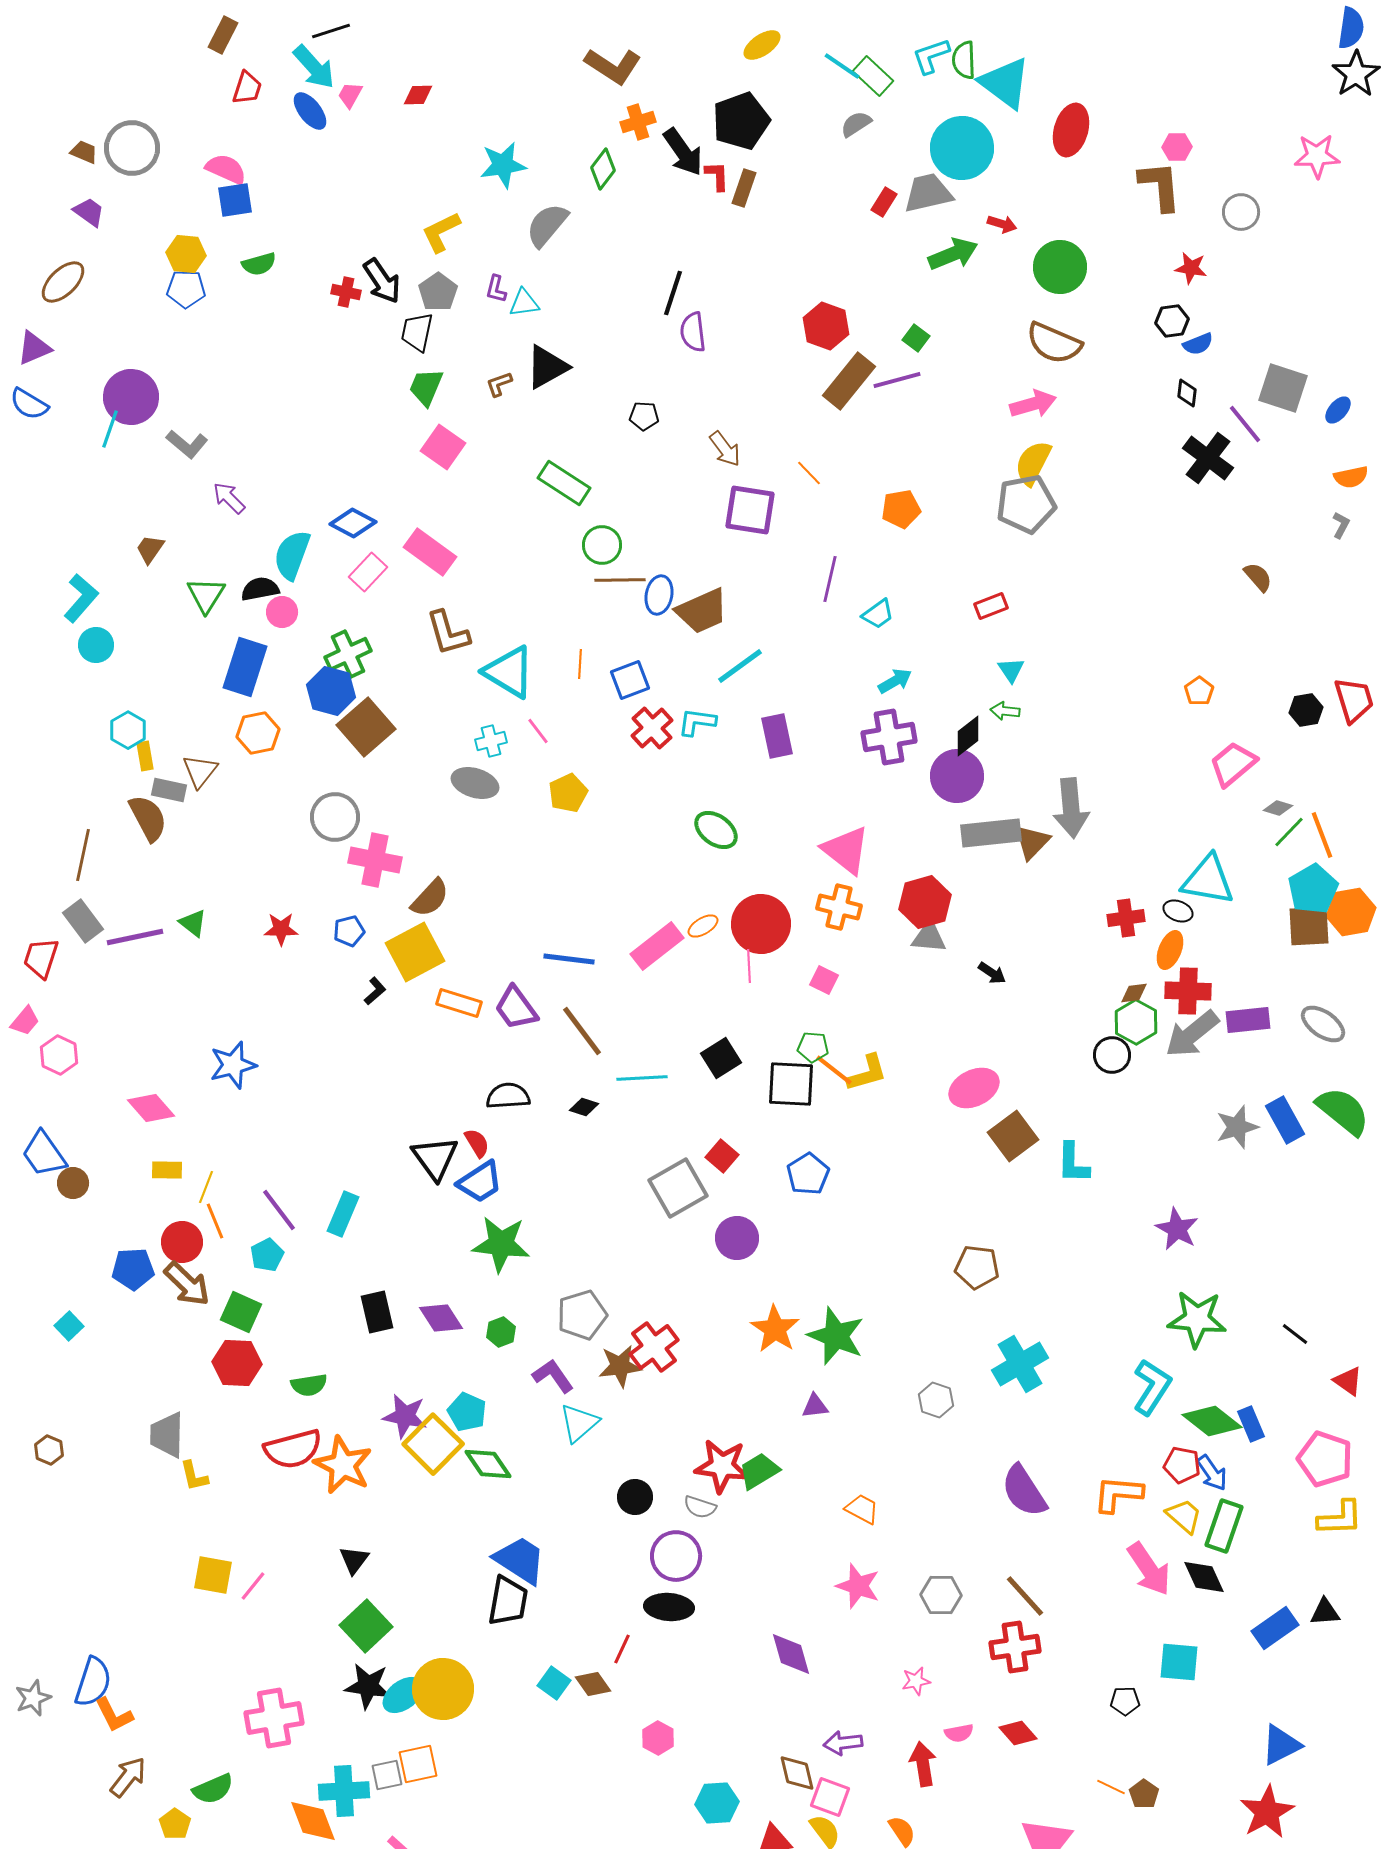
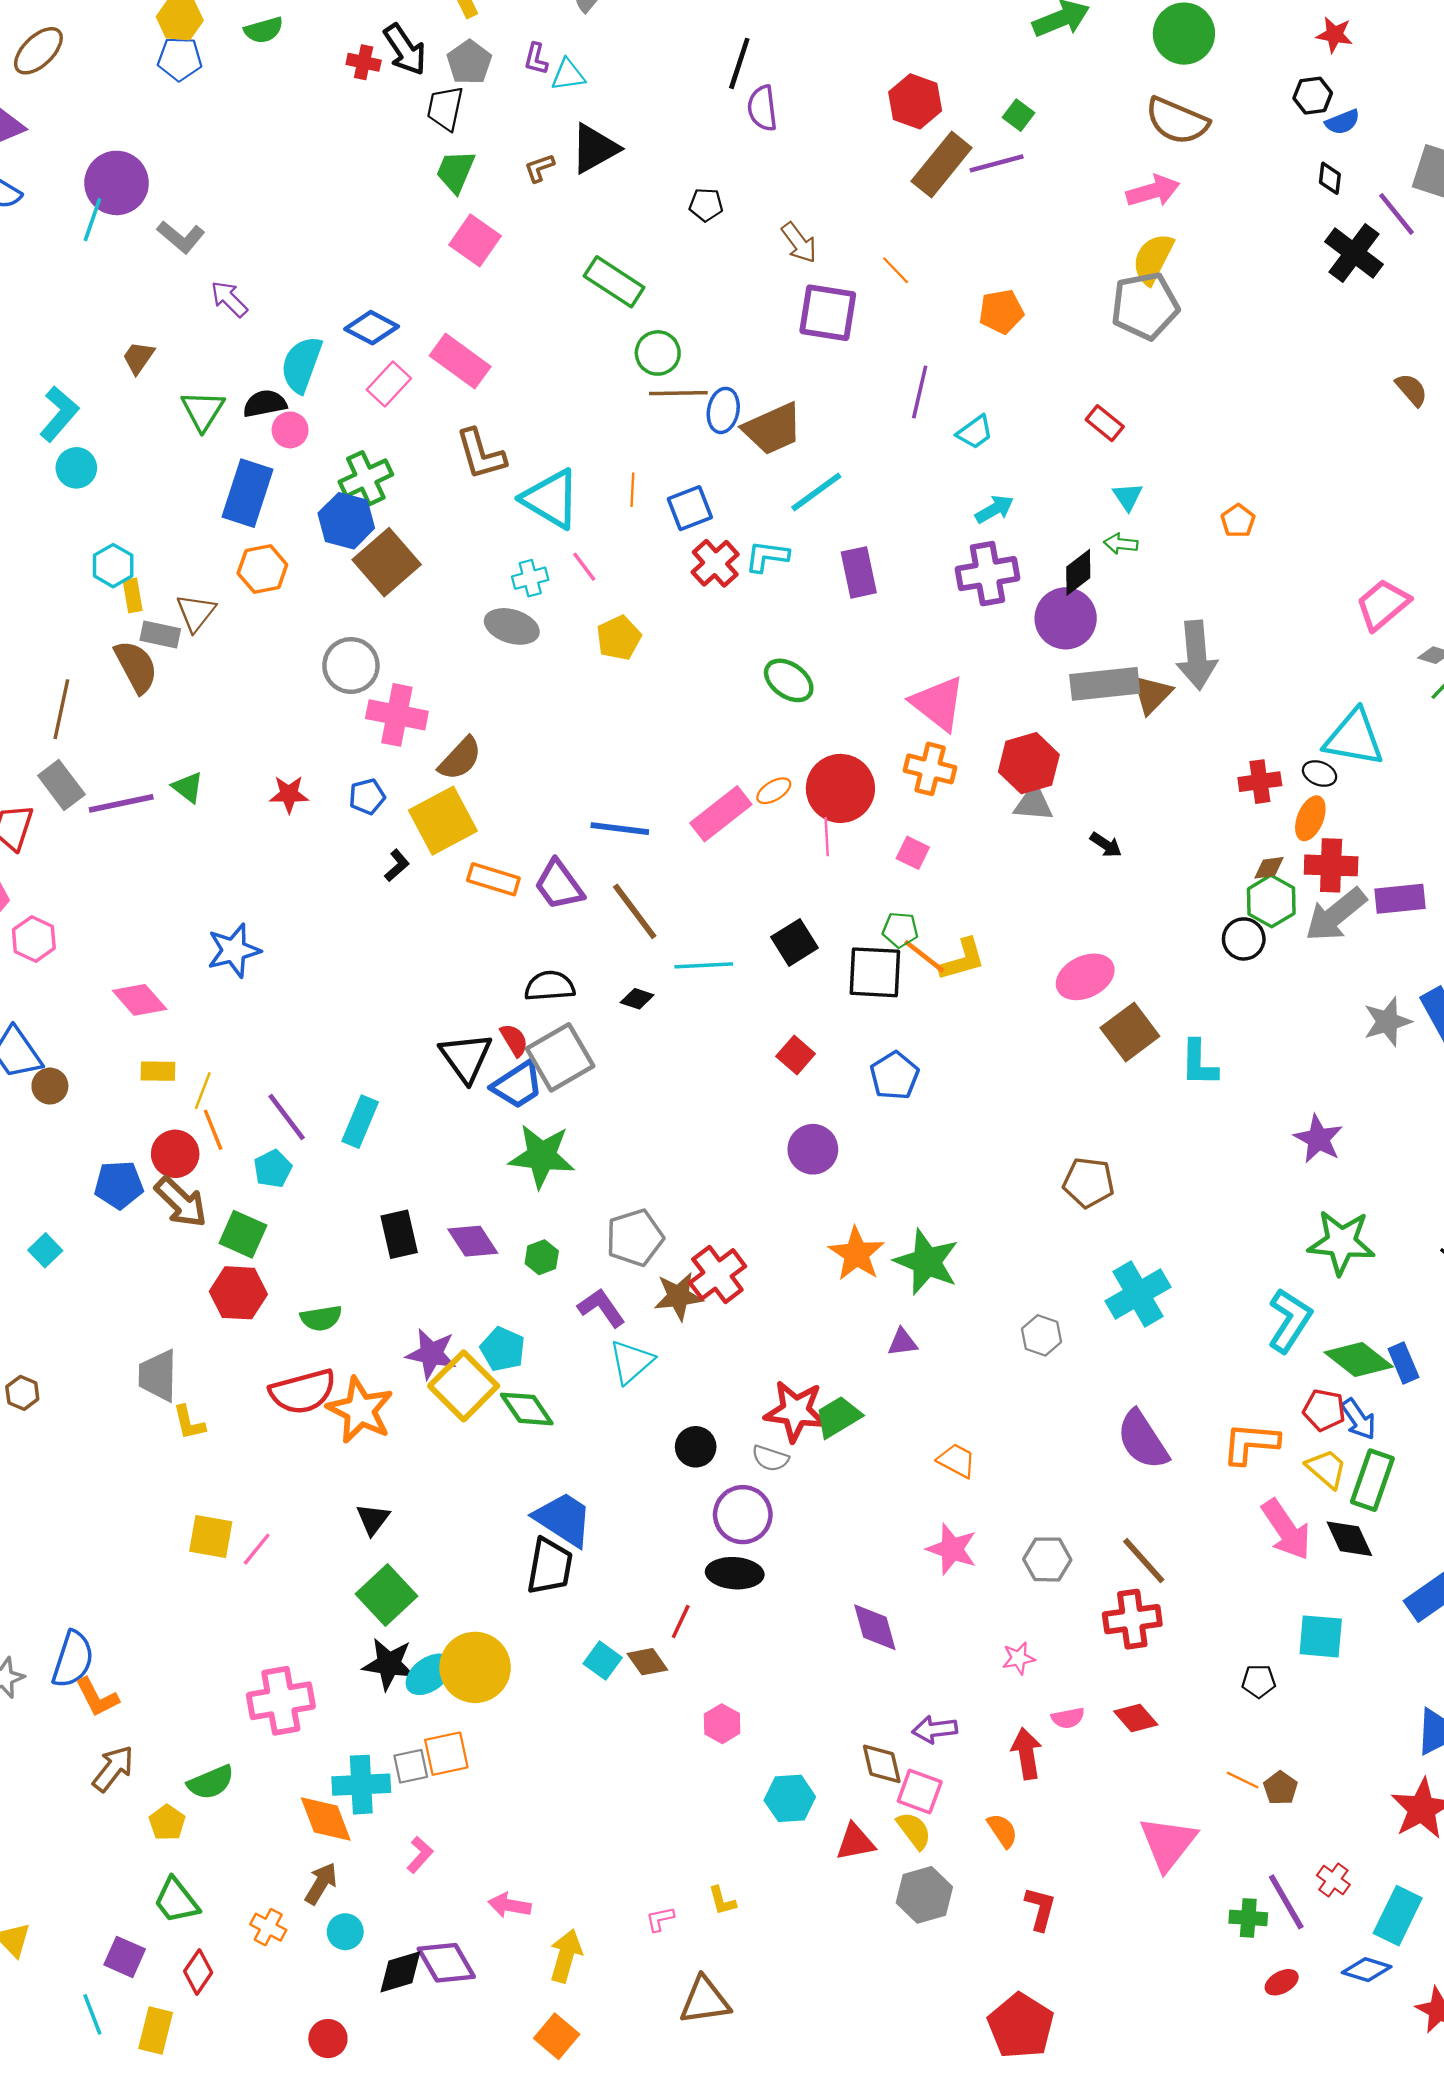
red rectangle: (991, 606) -> (1105, 423), turned 60
orange pentagon: (1199, 691) -> (1238, 521), moved
gray square: (678, 1188) -> (560, 1057), moved

